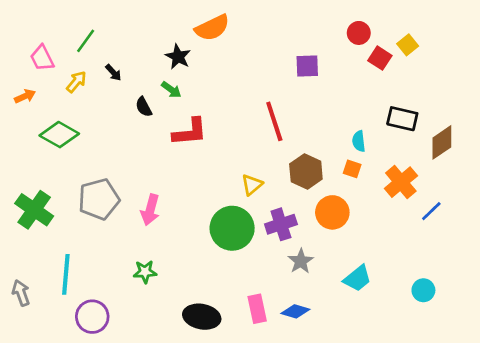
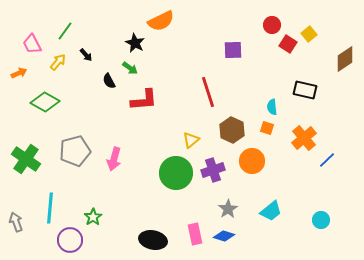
brown diamond: (442, 142) -> (345, 59), moved
gray star: (301, 261) -> (228, 209), moved
green star: (145, 272) -> (93, 217), moved, turned -30

